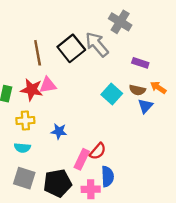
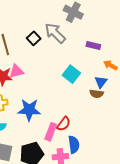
black square: (71, 48) -> (34, 38), size x0.6
brown semicircle: (137, 90) -> (97, 94), moved
blue star: (59, 131) -> (29, 110), size x1.6

